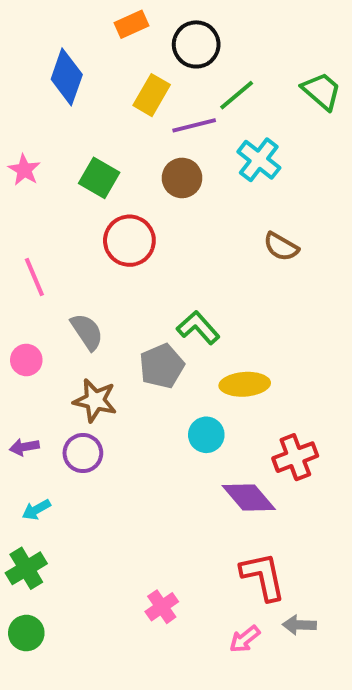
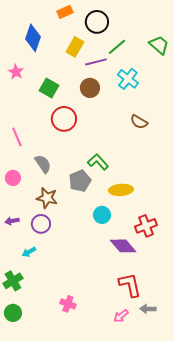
pink star: (24, 170) -> (16, 72), moved
cyan arrow: (36, 510) -> (29, 252), moved
pink cross: (162, 607) -> (68, 304), moved, turned -35

